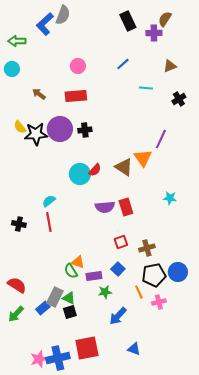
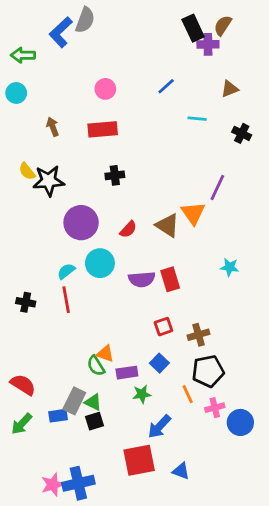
black rectangle: (128, 21) -> (193, 28), moved
brown arrow: (39, 94) -> (53, 127), turned 32
black cross: (179, 99) -> (242, 133), turned -32
purple circle: (60, 129) -> (81, 223), moved
cyan circle: (80, 174) -> (100, 263), moved
blue circle: (178, 272) -> (240, 422), moved
blue rectangle: (43, 308) -> (58, 416), turned 32
red square: (87, 348) -> (139, 460), moved

